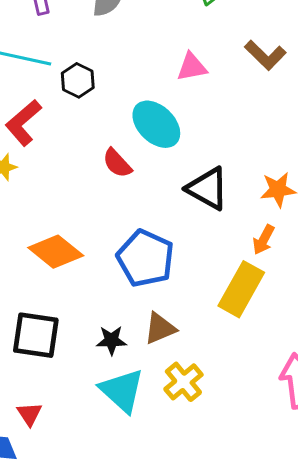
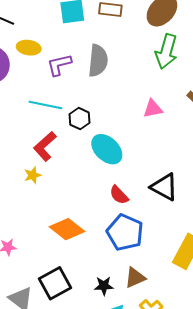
cyan ellipse: (156, 124) -> (107, 149), moved
red semicircle: (117, 163) -> (119, 195), moved
black square: (36, 335) -> (55, 283), turned -36

